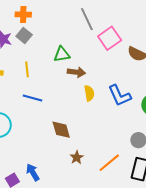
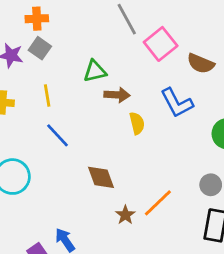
blue L-shape: (120, 96) -> (177, 103), moved
blue line: (32, 98) -> (58, 135), turned 36
orange line: (109, 163) -> (158, 203), moved

